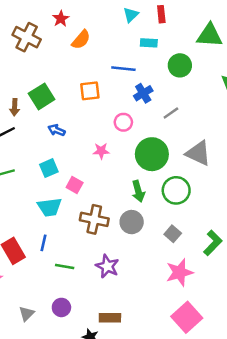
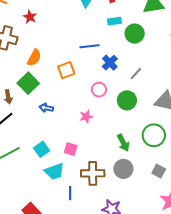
orange semicircle: (81, 40) -> (34, 58), moved
cyan rectangle: (149, 43) -> (115, 21), moved
green circle: (152, 154) -> (127, 100), moved, size x0.7
cyan square: (49, 168) -> (42, 149), moved
blue line: (43, 243) -> (70, 193), moved

